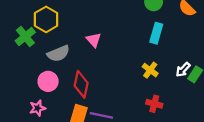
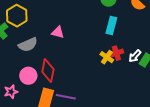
pink triangle: (94, 40) -> (58, 32), turned -32
pink circle: (48, 81) -> (28, 76), moved
red cross: (154, 104) -> (116, 53), moved, turned -32

